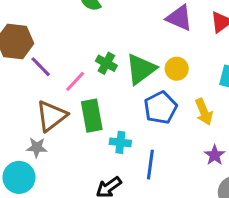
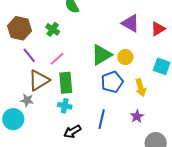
green cross: (106, 63) -> (53, 29), moved
purple line: (41, 67) -> (29, 55), moved
cyan cross: (120, 142) -> (65, 106), moved
purple star: (215, 155) -> (137, 116), moved

